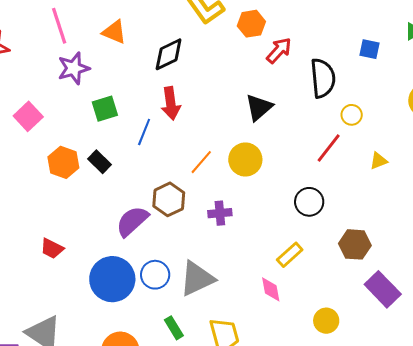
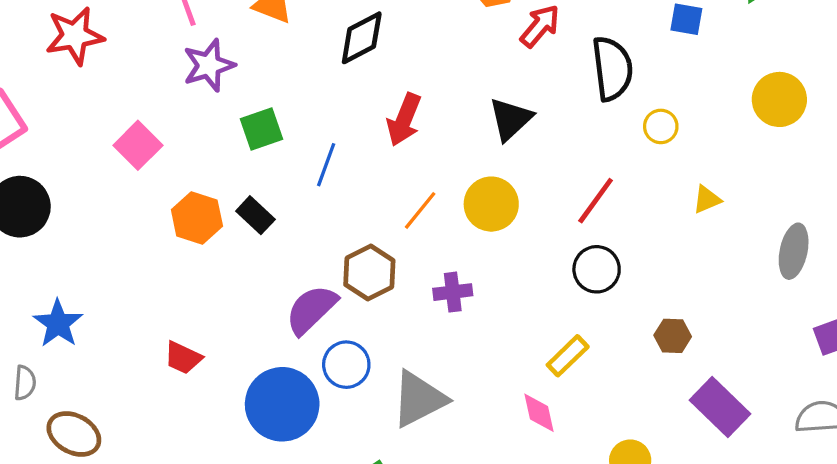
red arrow: (171, 103) -> (404, 120), moved, turned 32
red line: (329, 148) -> (596, 201), moved
brown hexagon: (355, 244) -> (673, 336), size x0.7
blue circle: (155, 275) -> (346, 365), moved

